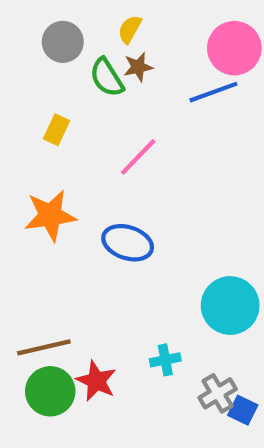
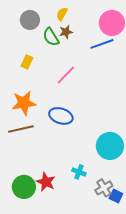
brown line: (44, 347) -> (21, 129), moved
cyan cross: (165, 360) -> (79, 172), turned 32

